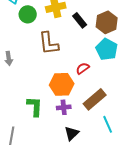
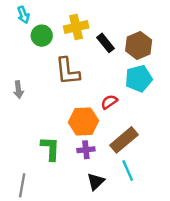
cyan pentagon: (107, 49) -> (139, 79), turned 30
cyan line: (108, 124) -> (128, 171), moved

